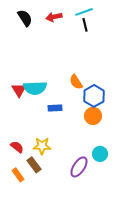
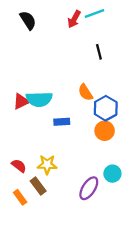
red arrow: (54, 17) -> (74, 19), moved, turned -49
black line: (85, 25) -> (99, 52), moved
red triangle: (19, 90) -> (21, 101), turned 35

